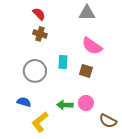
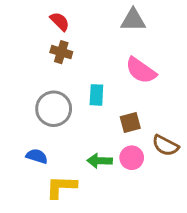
brown square: (86, 71) -> (130, 123), moved, turned -32
brown semicircle: (108, 121) -> (165, 145), moved
yellow L-shape: (40, 122) -> (61, 187), turned 40

